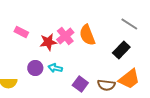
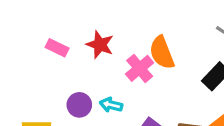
pink cross: (65, 36) -> (140, 68), moved
red star: (48, 42) -> (100, 45), moved, turned 30

